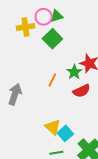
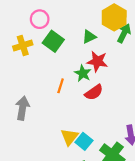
green triangle: (57, 16) -> (89, 37), moved
yellow cross: (25, 27) -> (23, 46), moved
yellow triangle: (53, 127) -> (69, 137), turned 36

